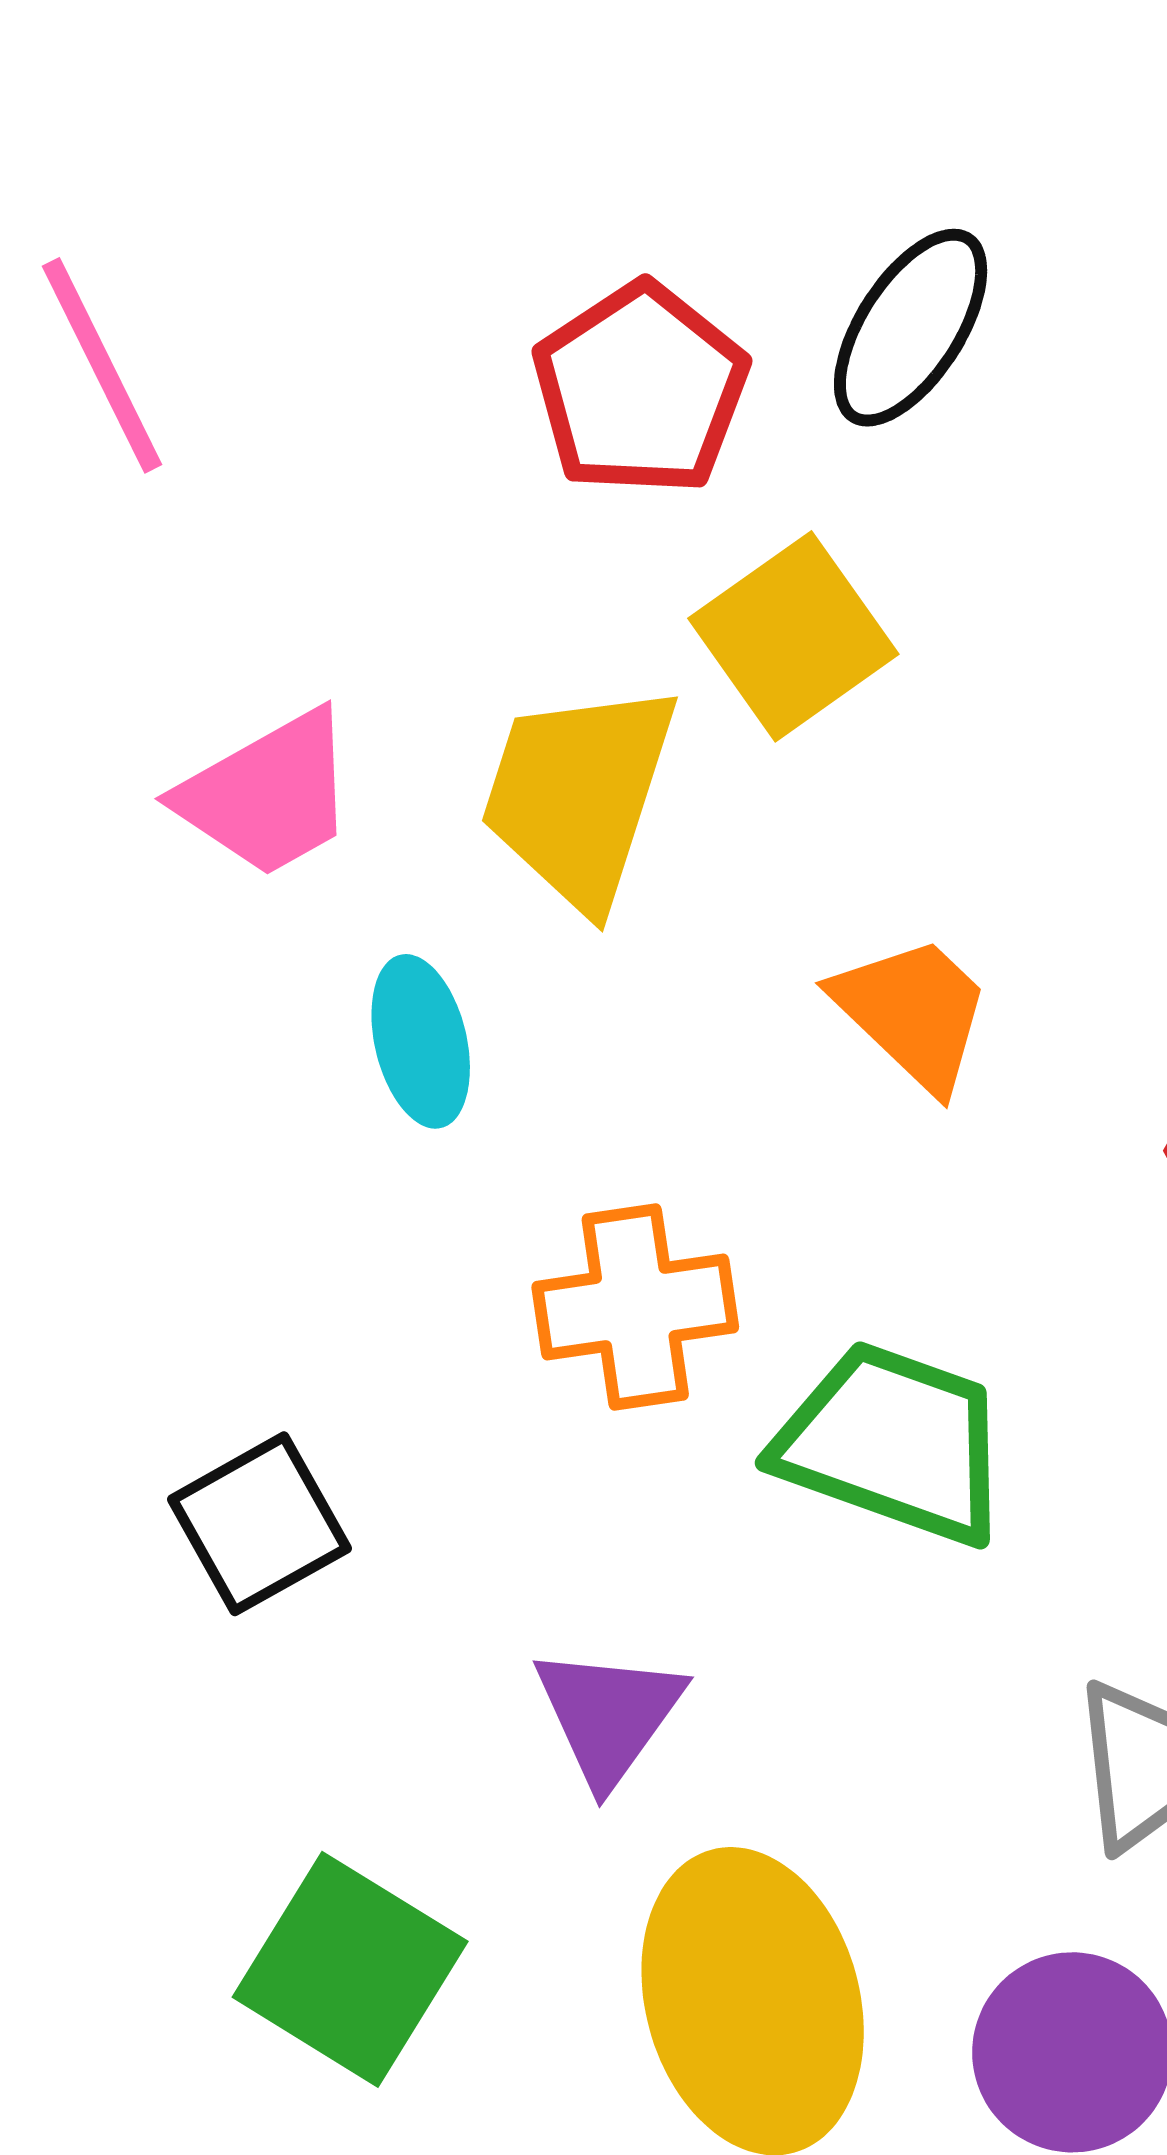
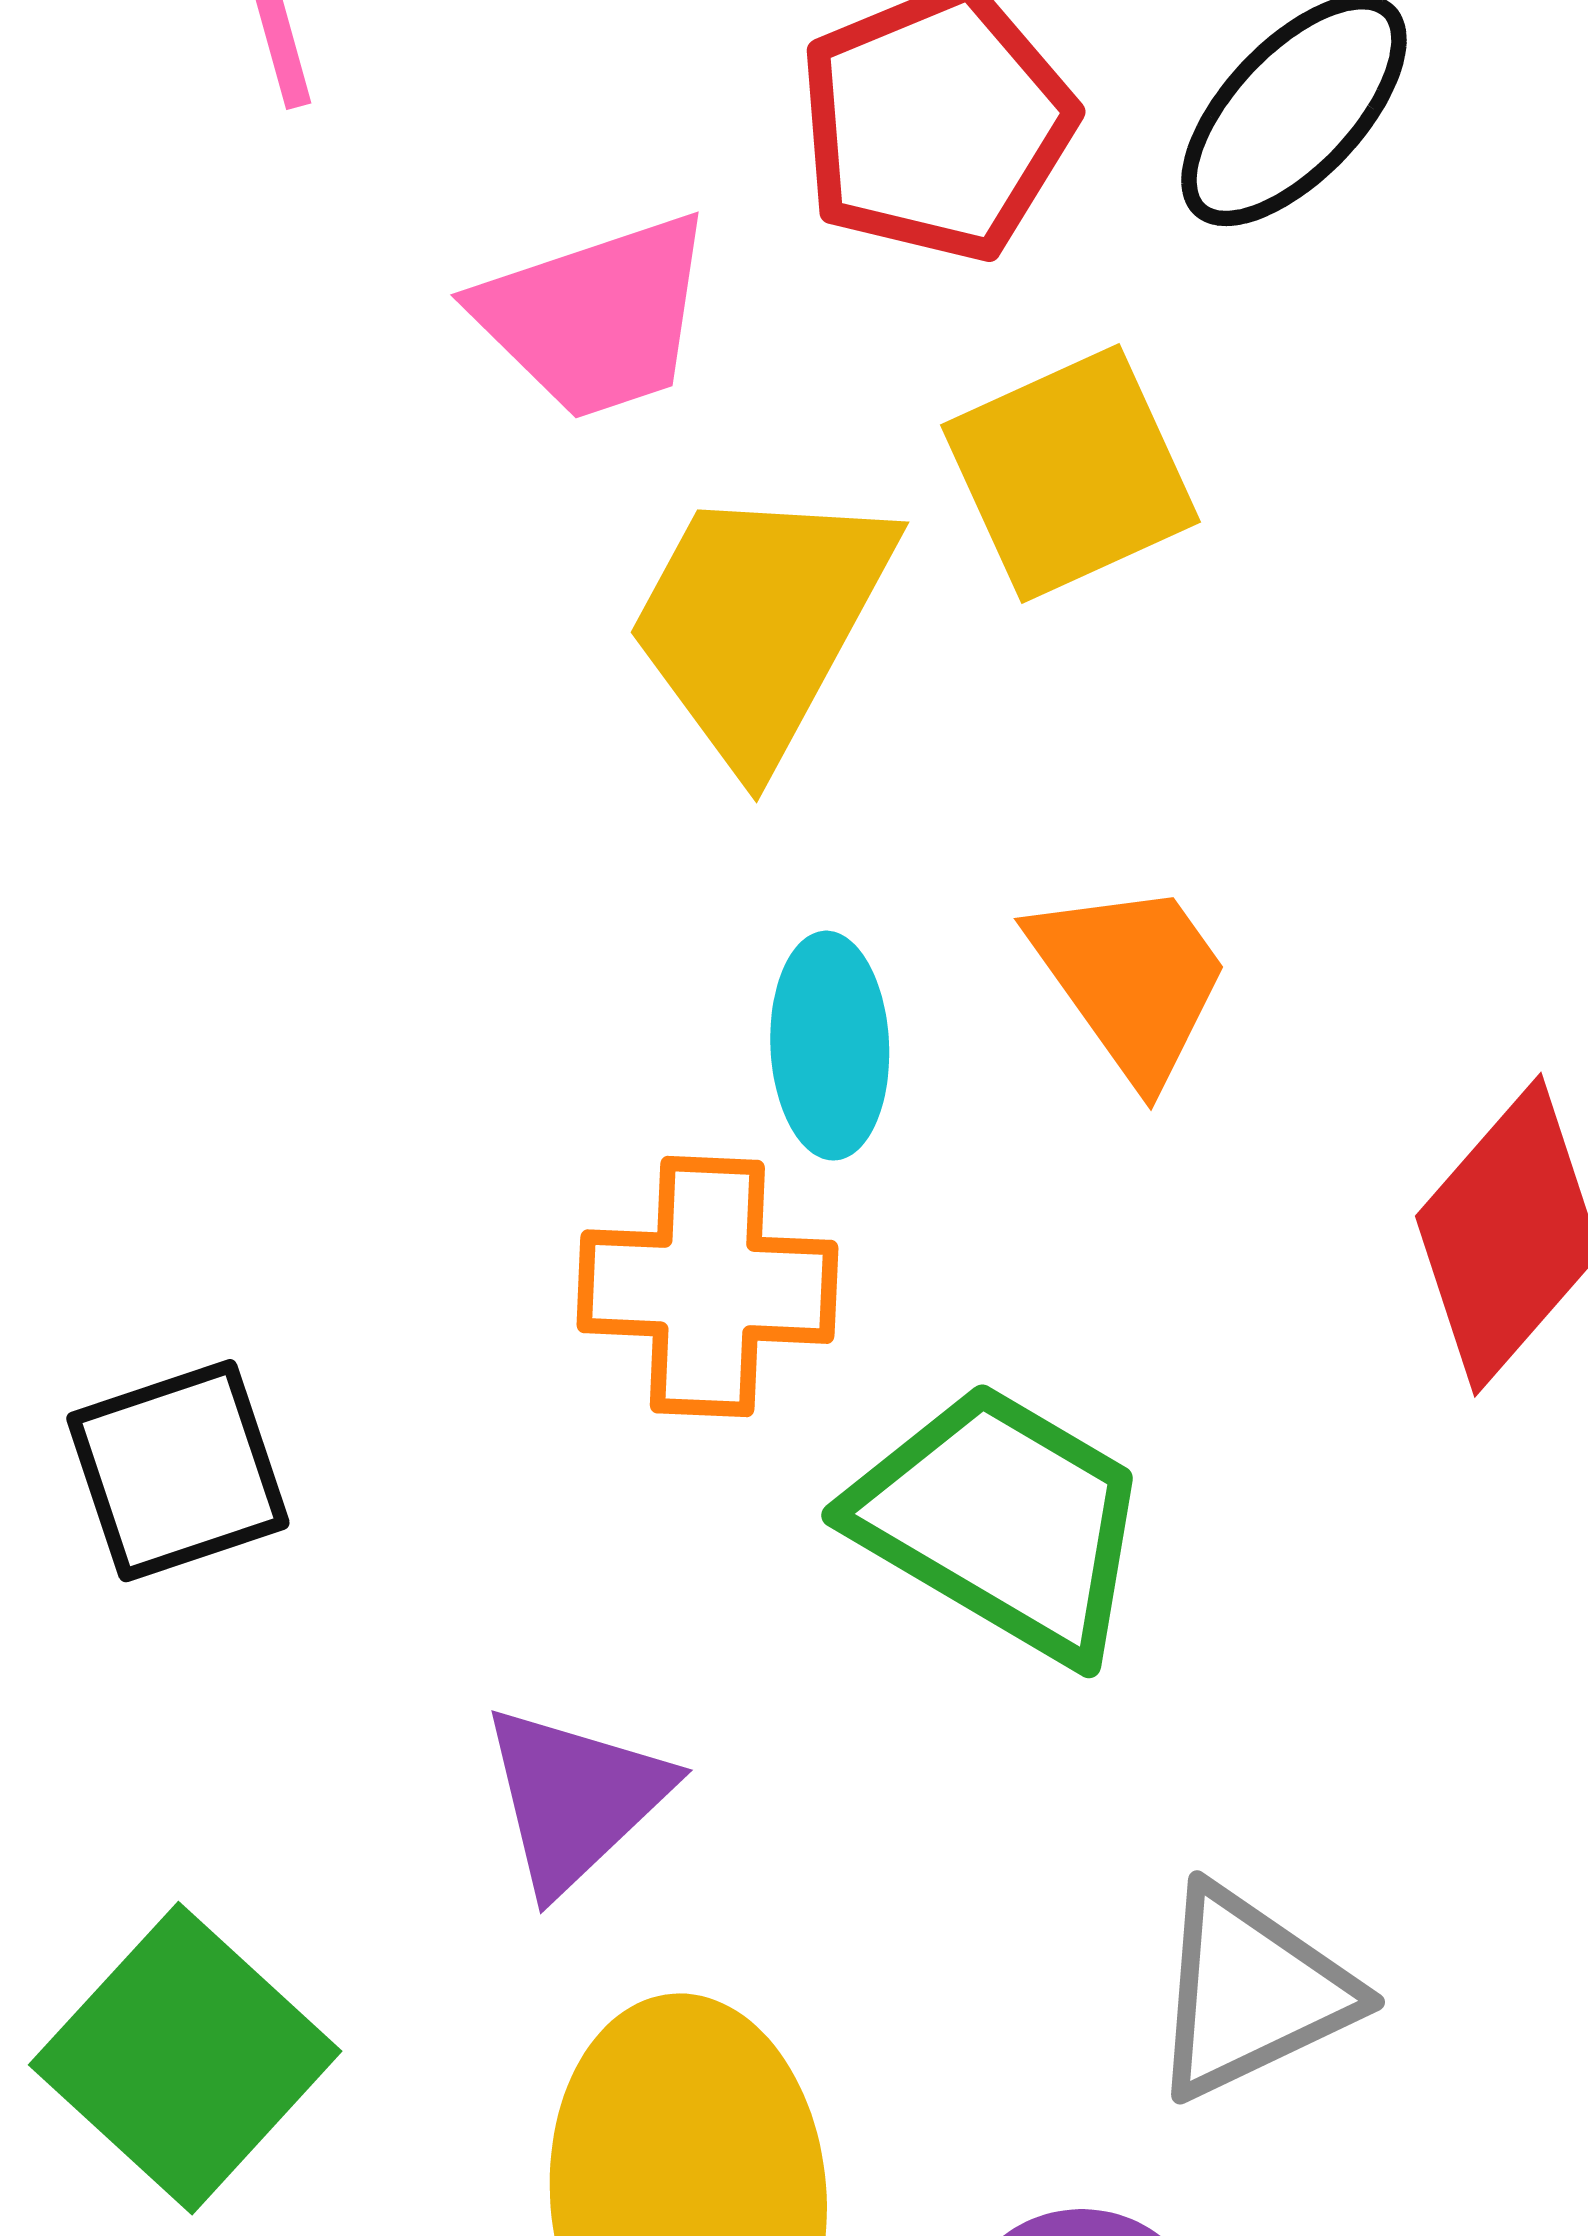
pink trapezoid: (268, 794) -> (596, 317), moved
cyan ellipse: (421, 1041) -> (830, 1046), moved

